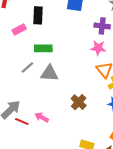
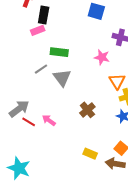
black rectangle: (38, 15) -> (44, 15), moved
pink star: (98, 48) -> (102, 57), moved
gray triangle: (49, 73) -> (62, 78), turned 42

